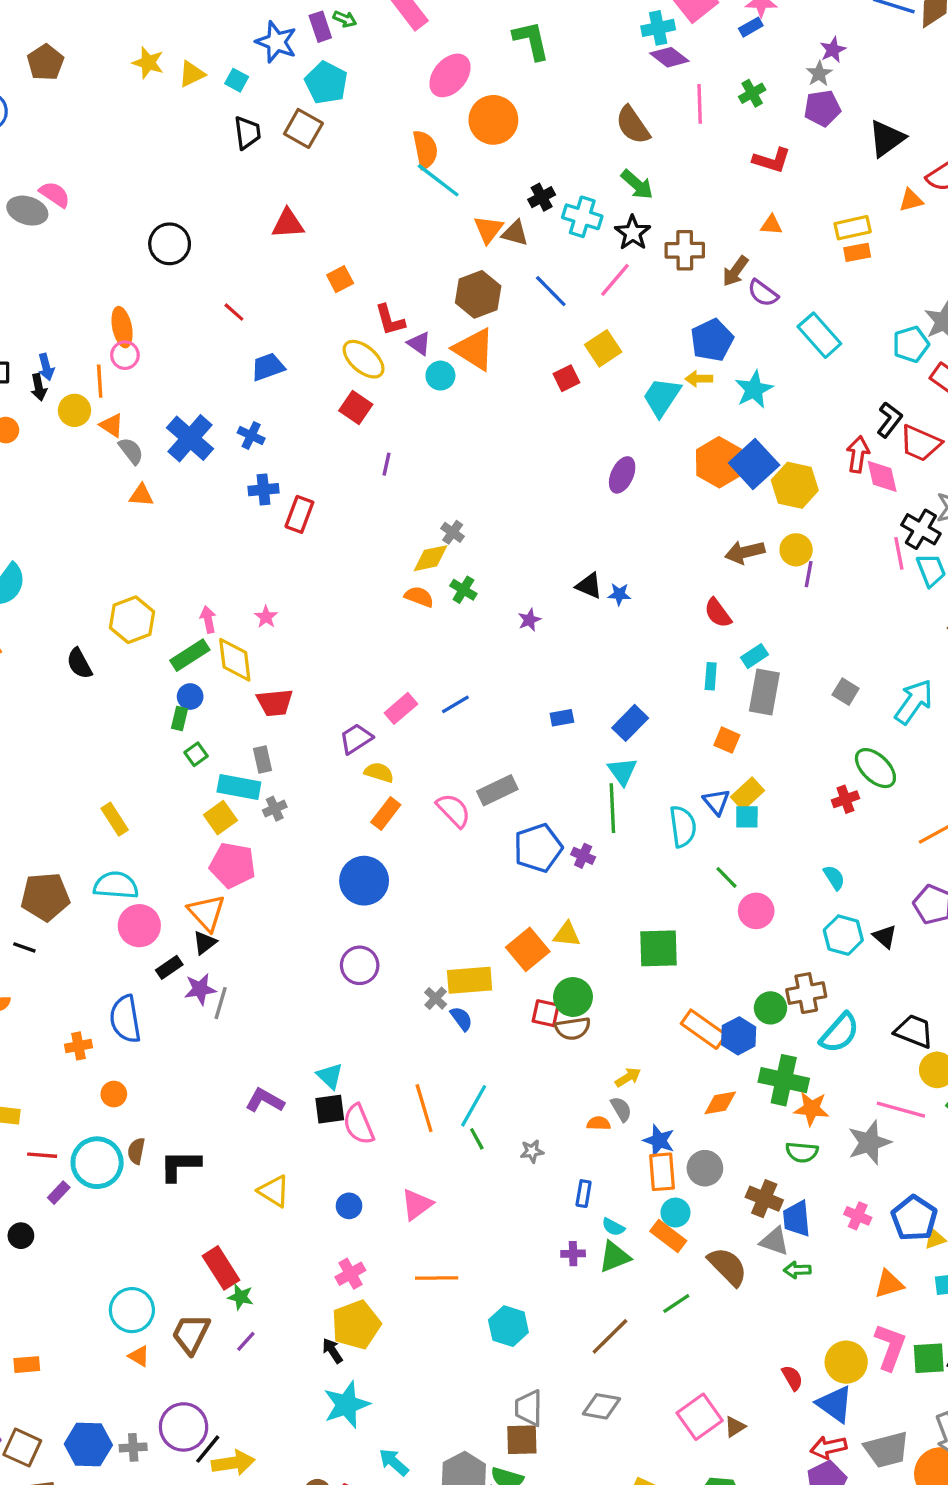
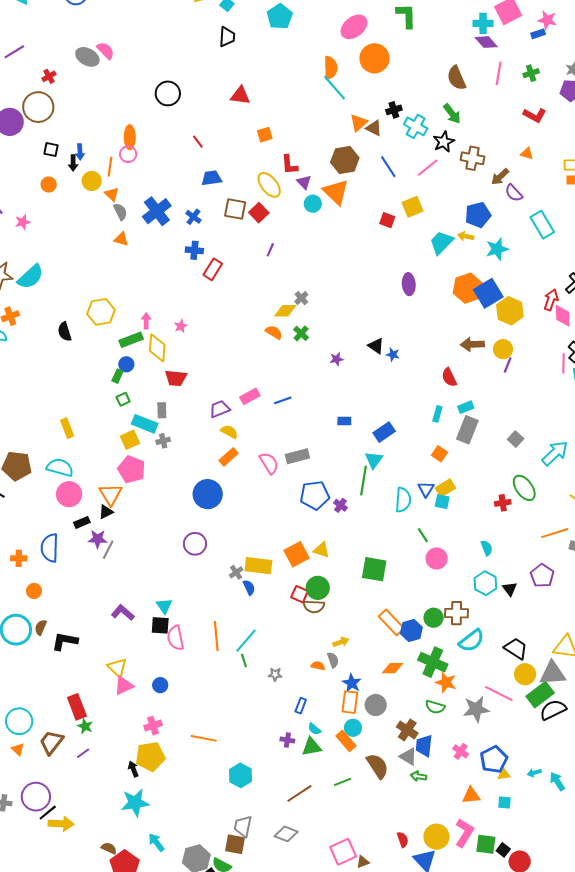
brown square: (303, 128) -> (235, 209), moved, turned -30
red square: (566, 378) -> (387, 220), turned 35
purple ellipse: (622, 475) -> (409, 284), turned -40
pink triangle: (417, 1204) -> (124, 686), moved

